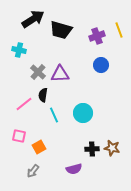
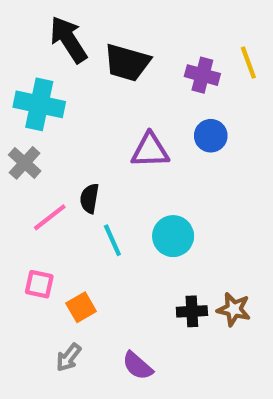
black arrow: (33, 19) -> (69, 40), turned -90
purple cross: (97, 36) -> (202, 75), turned 35
cyan cross: (19, 50) -> (39, 104), size x1.6
gray cross: (38, 72) -> (25, 163), moved
purple triangle: (60, 74) -> (150, 150), moved
purple semicircle: (74, 169) -> (138, 366), moved, turned 56

